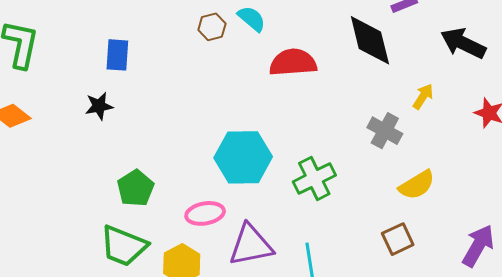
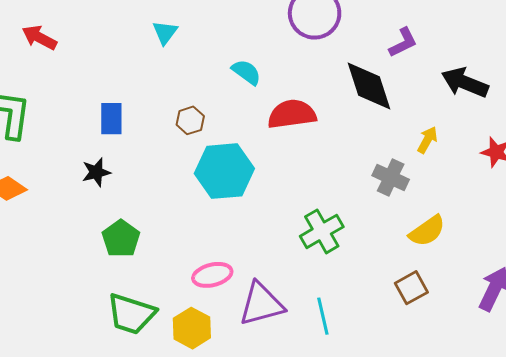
brown hexagon: (212, 27) -> (190, 120), moved
cyan hexagon: (243, 157) -> (224, 171), moved
green pentagon: (136, 188) -> (121, 239), moved

